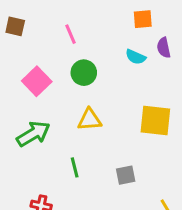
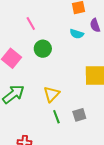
yellow triangle: (89, 120) -> (52, 94), moved, turned -36
green line: (75, 167) -> (56, 117), moved

